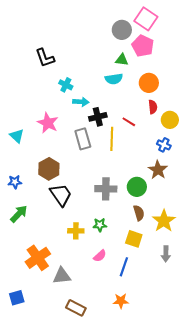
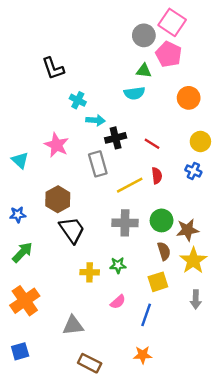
orange circle: (149, 83) -> (189, 98), moved
red semicircle: (153, 107) -> (157, 176), moved
yellow line: (112, 139) -> (130, 185), moved, turned 60
brown star: (158, 170) -> (187, 230), moved, turned 30
yellow square: (134, 239) -> (158, 282), turned -36
orange cross: (38, 258) -> (25, 301), moved

